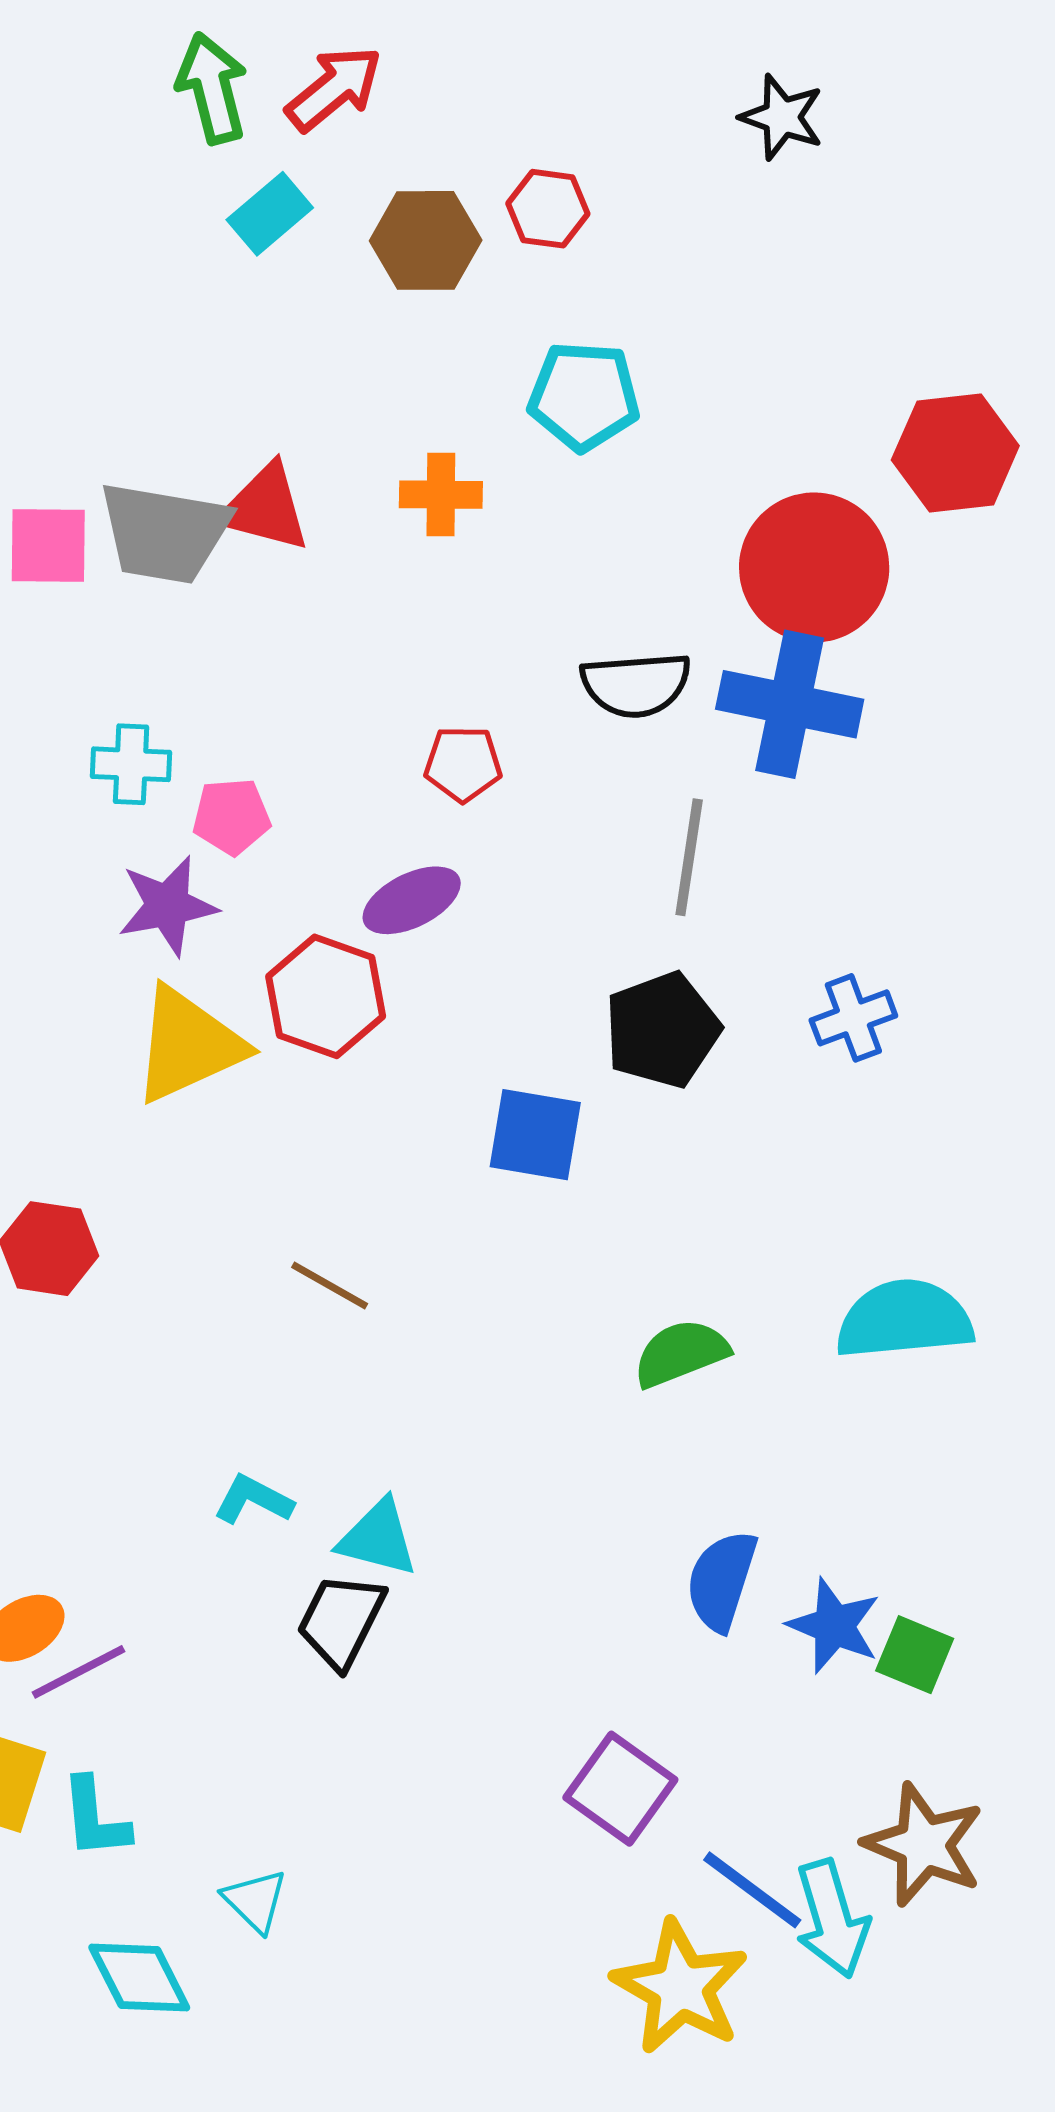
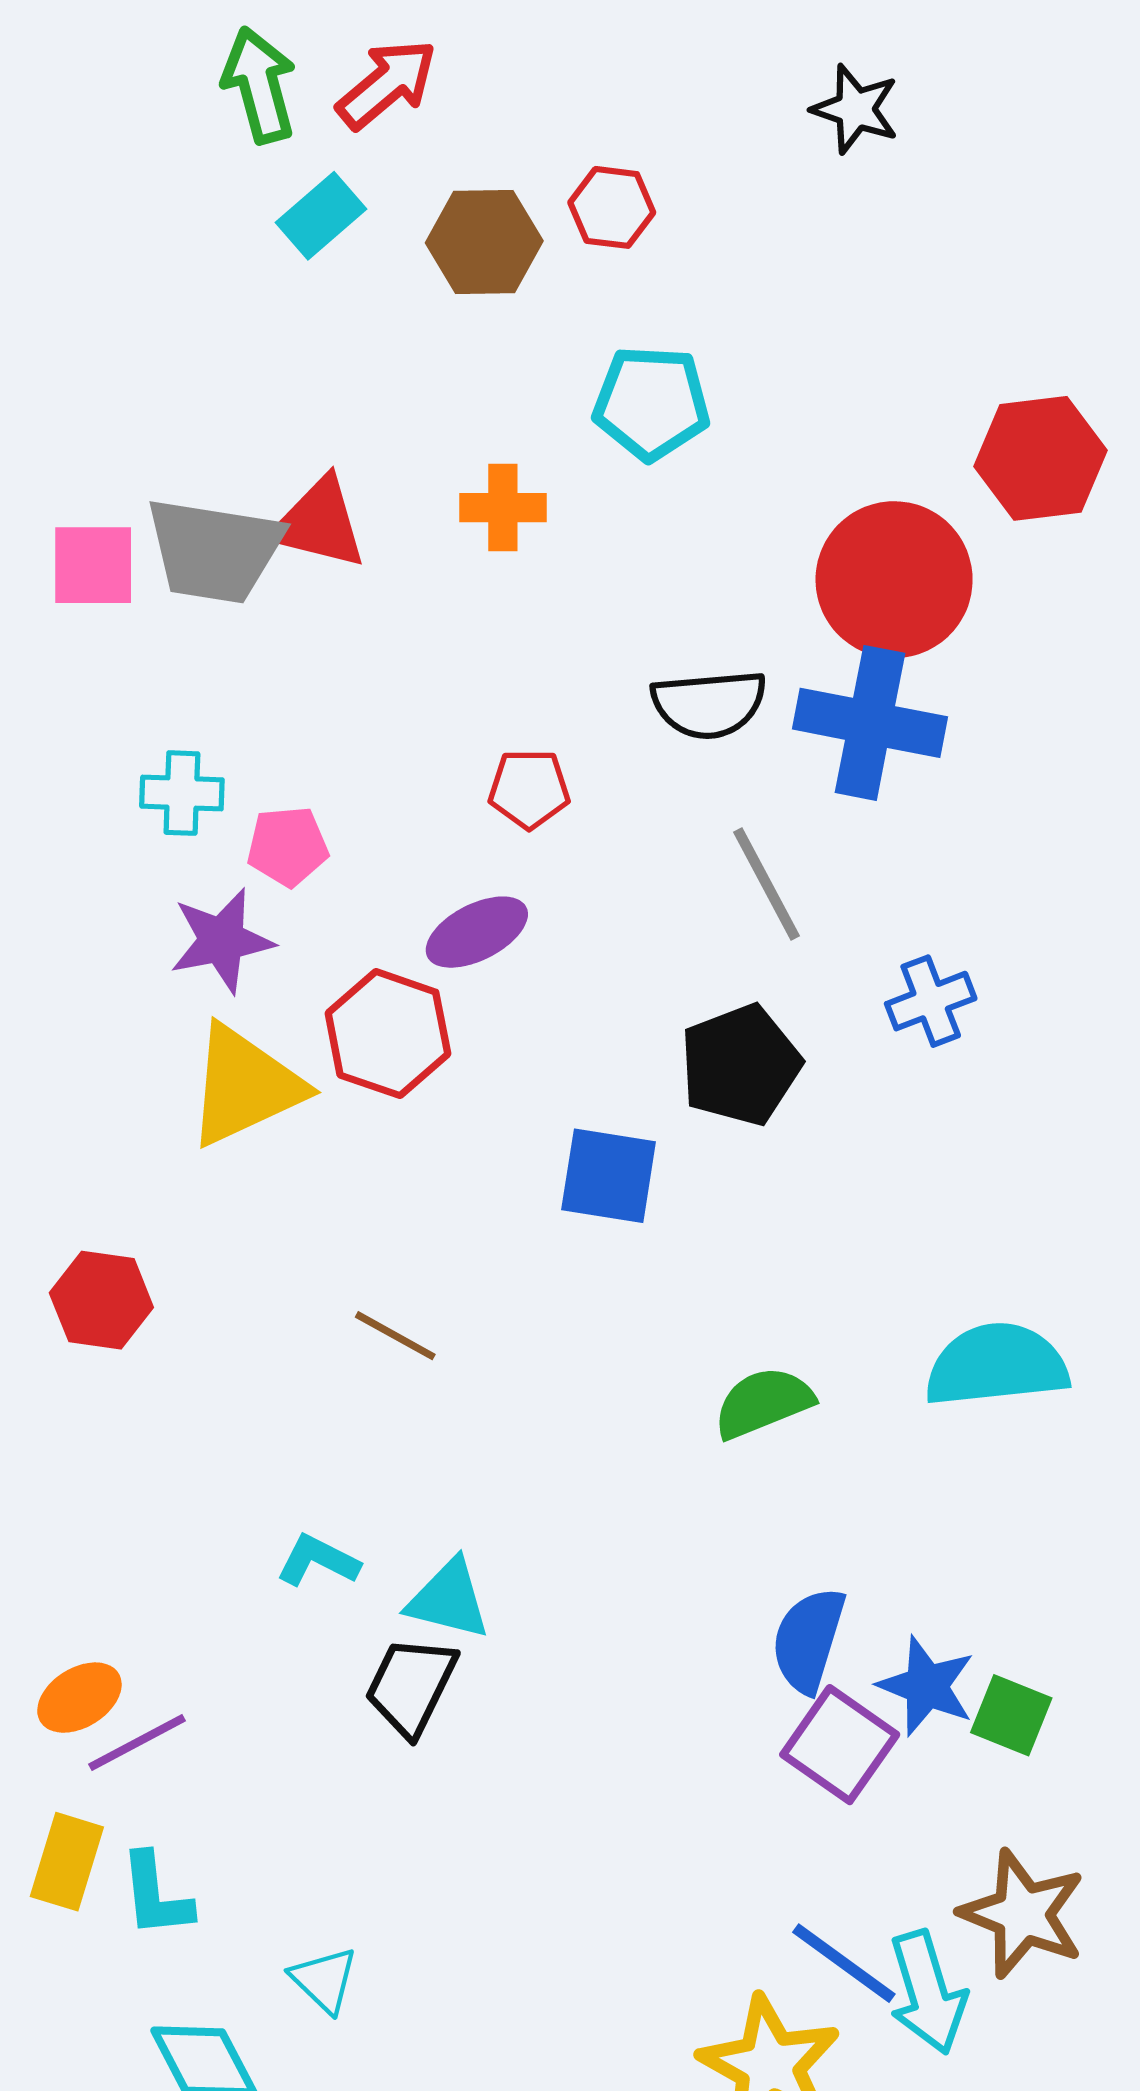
gray line: (689, 857) -> (766, 884), turned -36
blue cross: (853, 1018) -> (931, 1001), moved
purple square: (620, 1789) -> (840, 1745), moved

